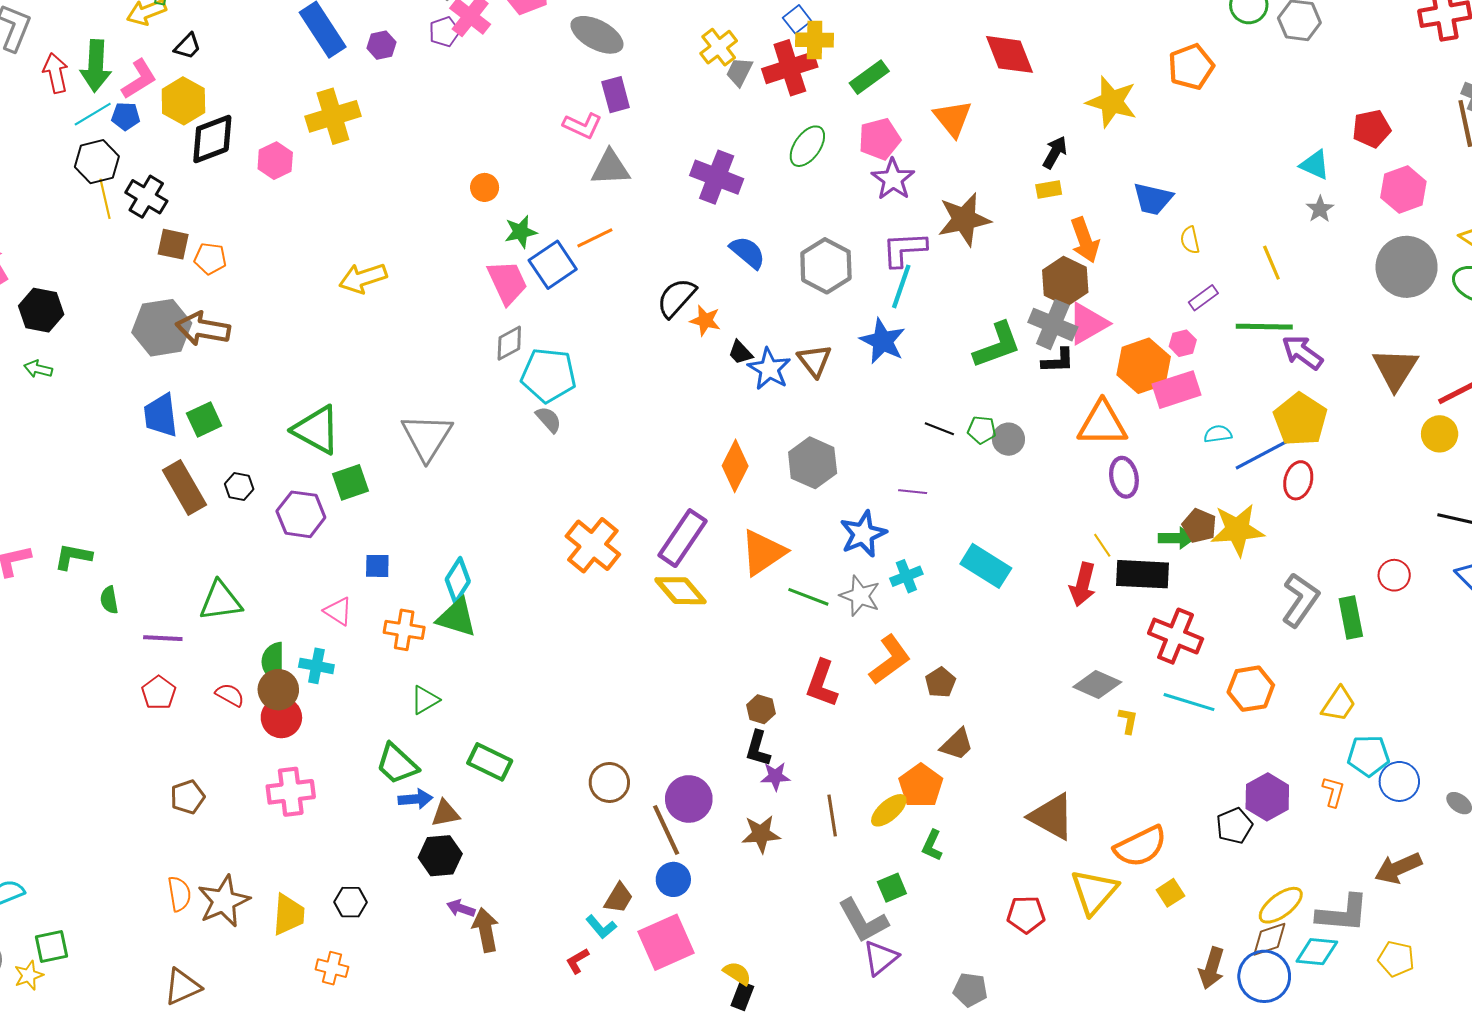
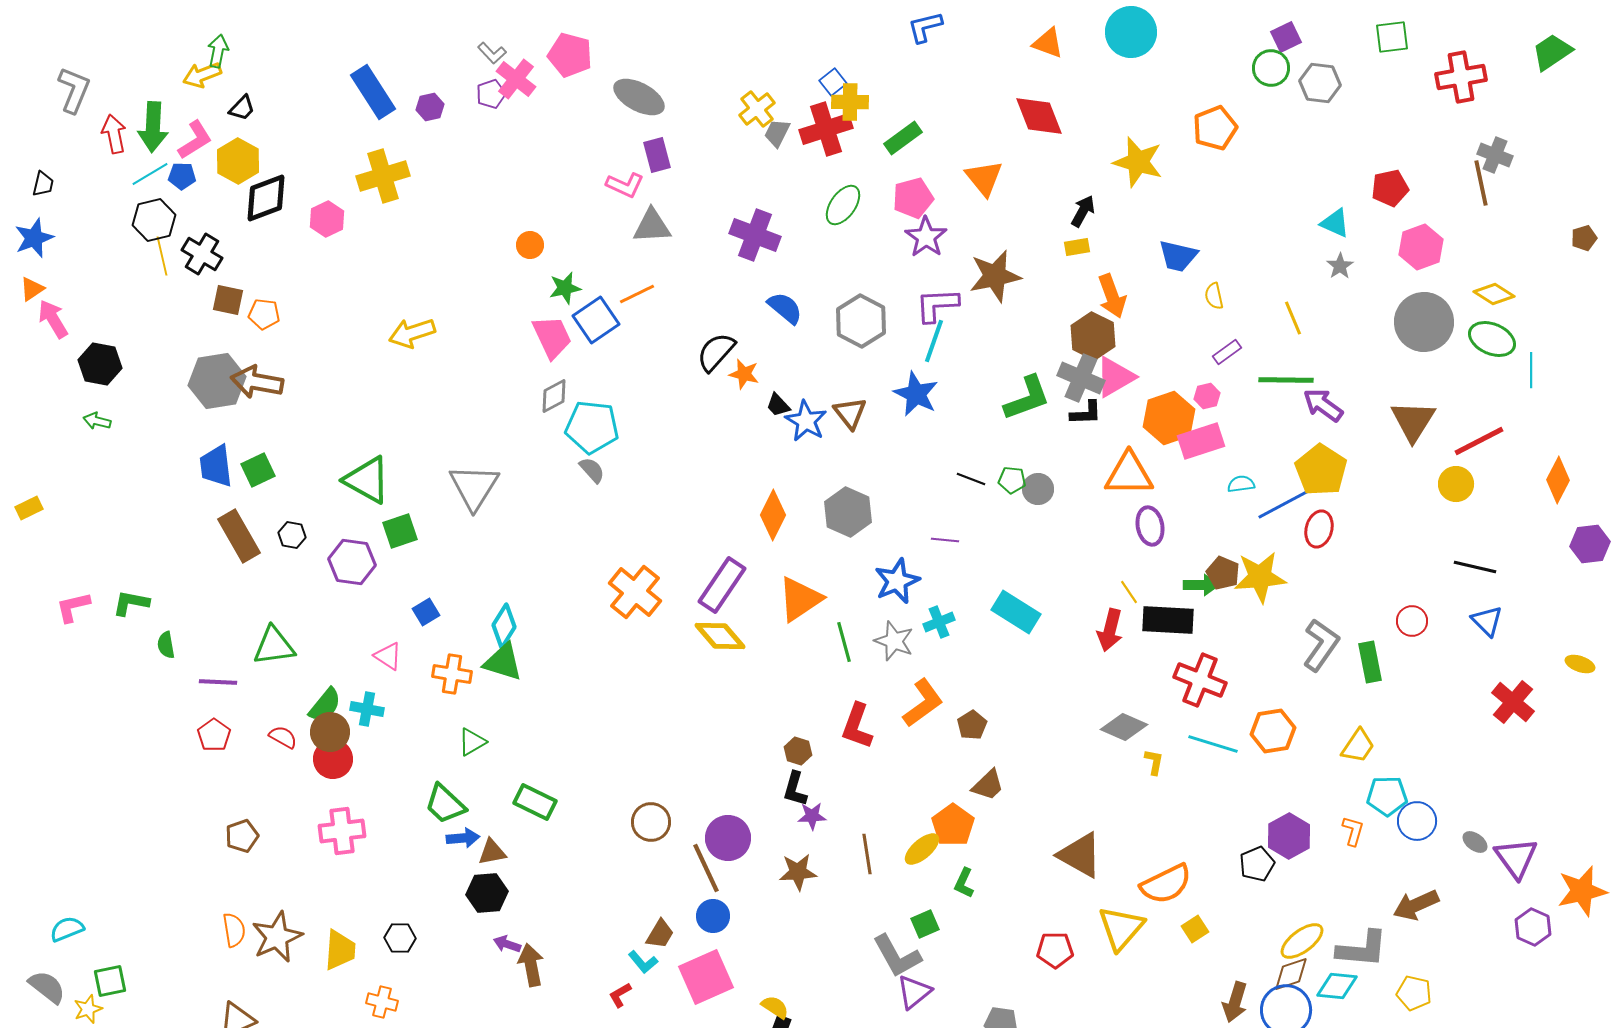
blue square: (377, 566) -> (426, 612), turned -32
green line: (808, 597) -> (844, 642), turned 54
green semicircle: (273, 662) -> (325, 705), turned -141

